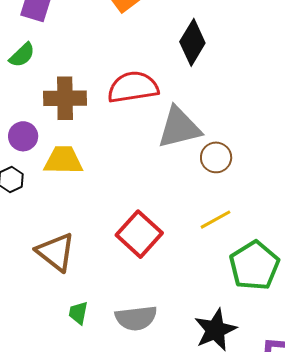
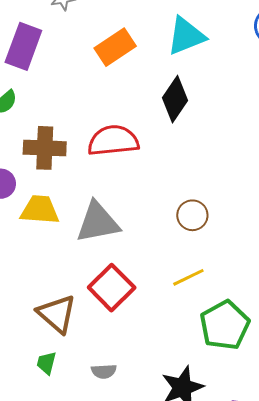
gray triangle: (179, 128) -> (98, 222), moved
brown triangle: (56, 252) -> (57, 314), moved
gray semicircle: (136, 318) -> (104, 371), size x0.6

